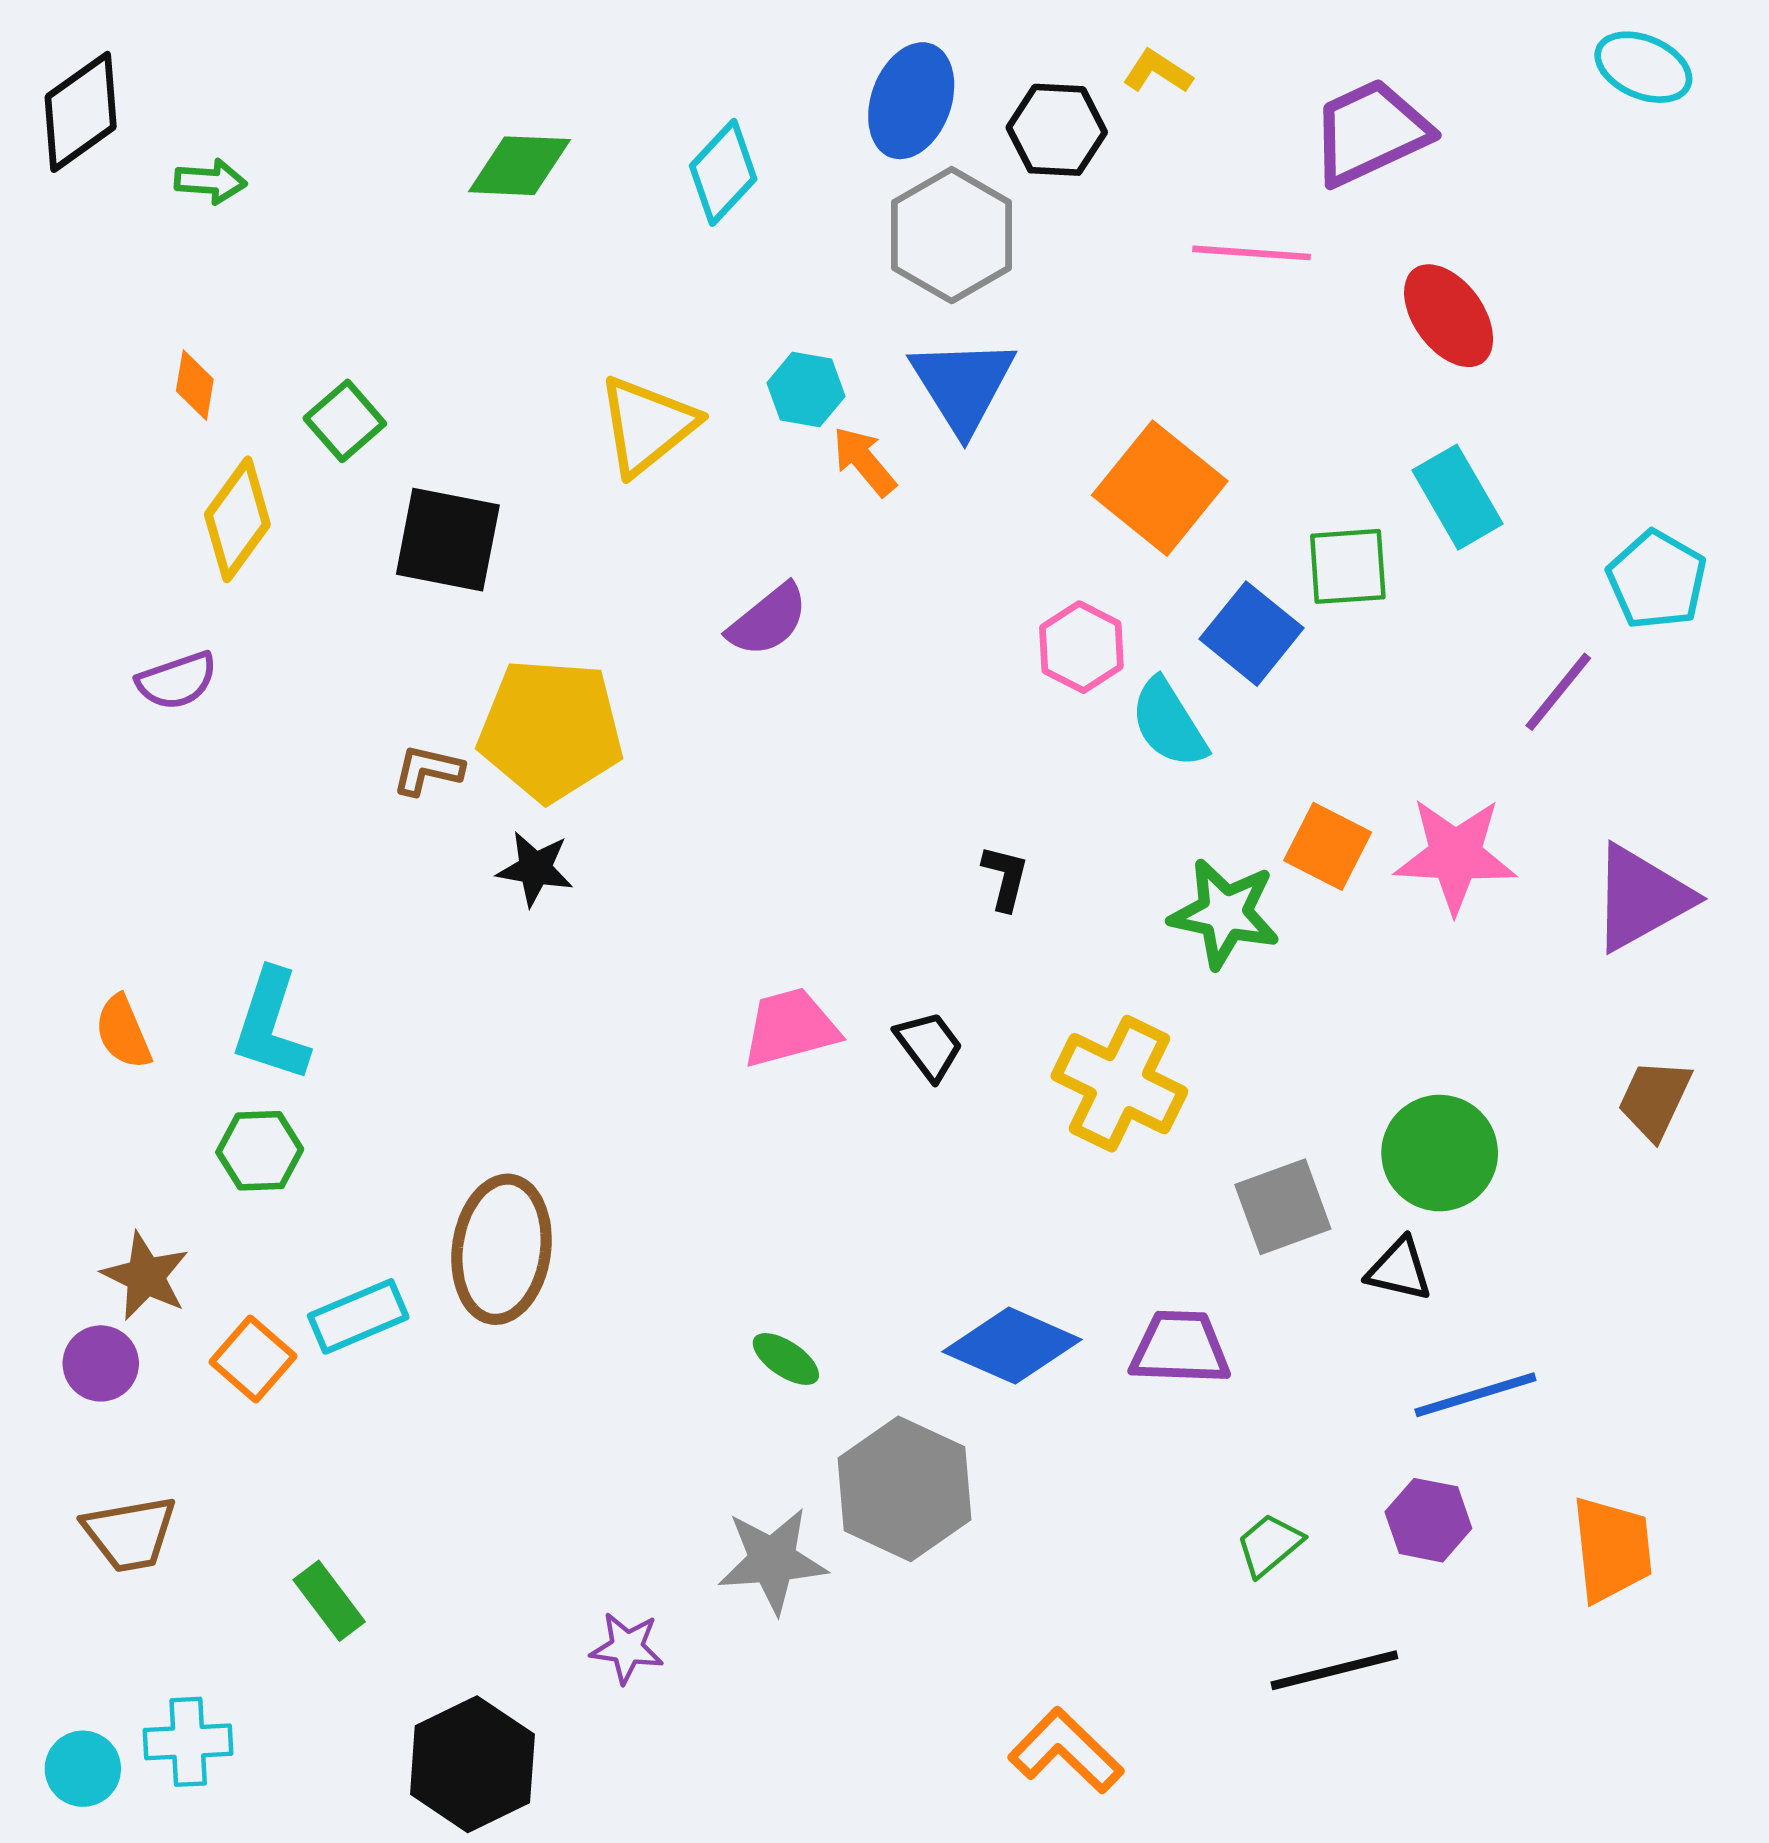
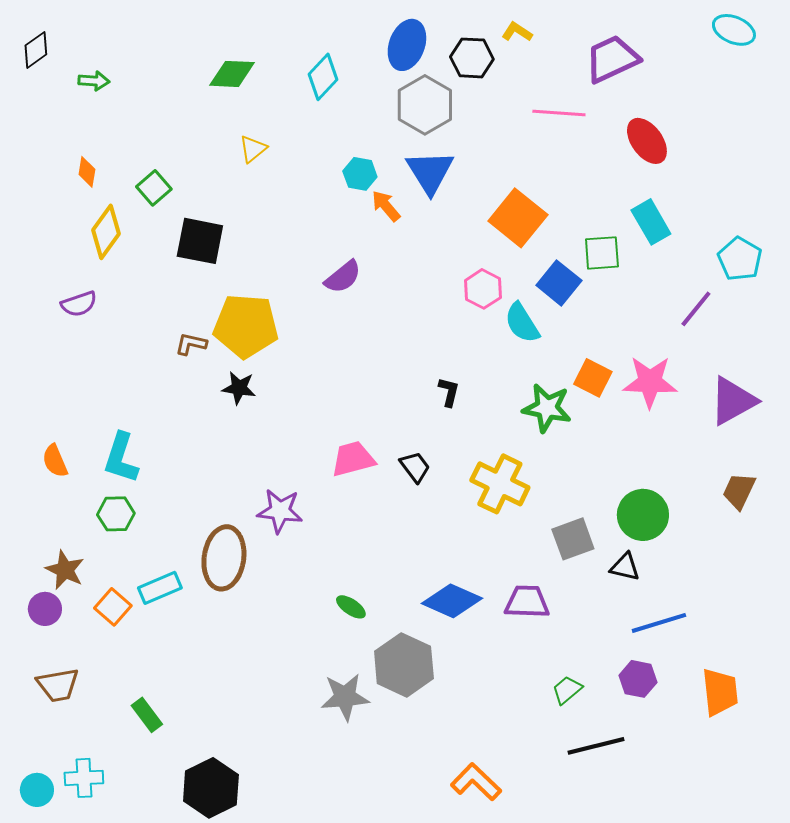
black diamond: (81, 112) -> (36, 50), size x0.7
yellow triangle: (647, 425) -> (253, 149), moved, size x0.6
purple star: (627, 1648) -> (280, 511), moved, size x1.4

